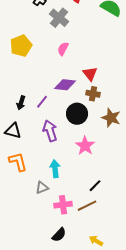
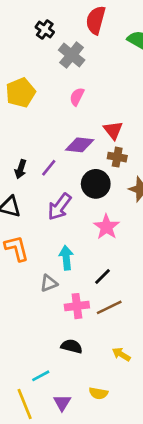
purple arrow: (50, 131) -> (60, 207), turned -125
black line: (95, 186) -> (102, 276), moved
black semicircle: (59, 235) -> (72, 346), turned -119

